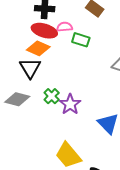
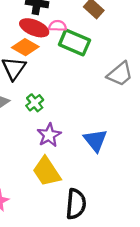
green rectangle: (81, 40) -> (74, 42), size x1.5
purple star: (70, 104) -> (49, 135), moved

